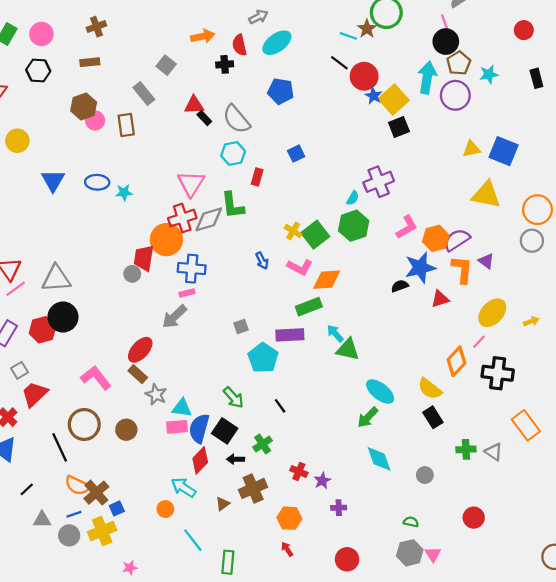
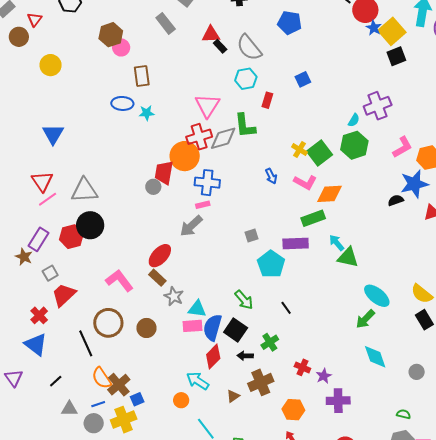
brown rectangle: (126, 125) -> (142, 76), moved
blue triangle: (53, 180) -> (53, 134), moved
orange semicircle: (77, 485) -> (102, 378), turned 30
purple cross: (339, 508) -> (338, 401), size x1.6

